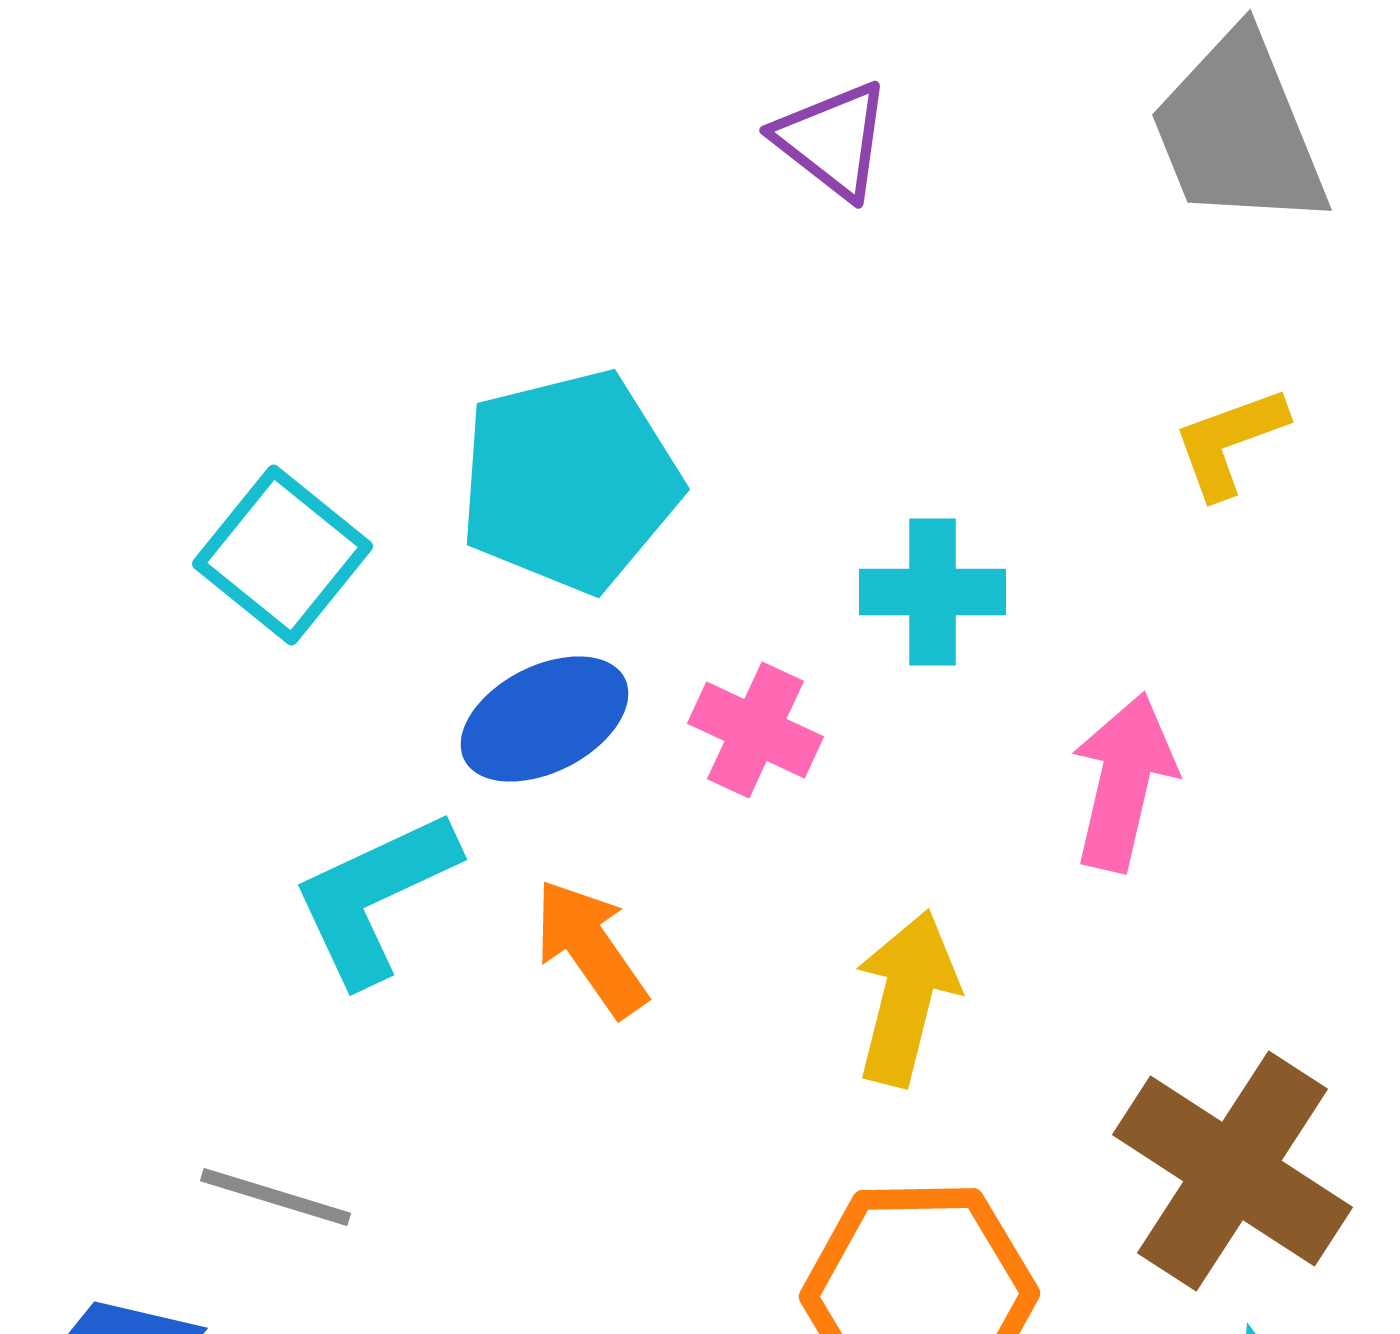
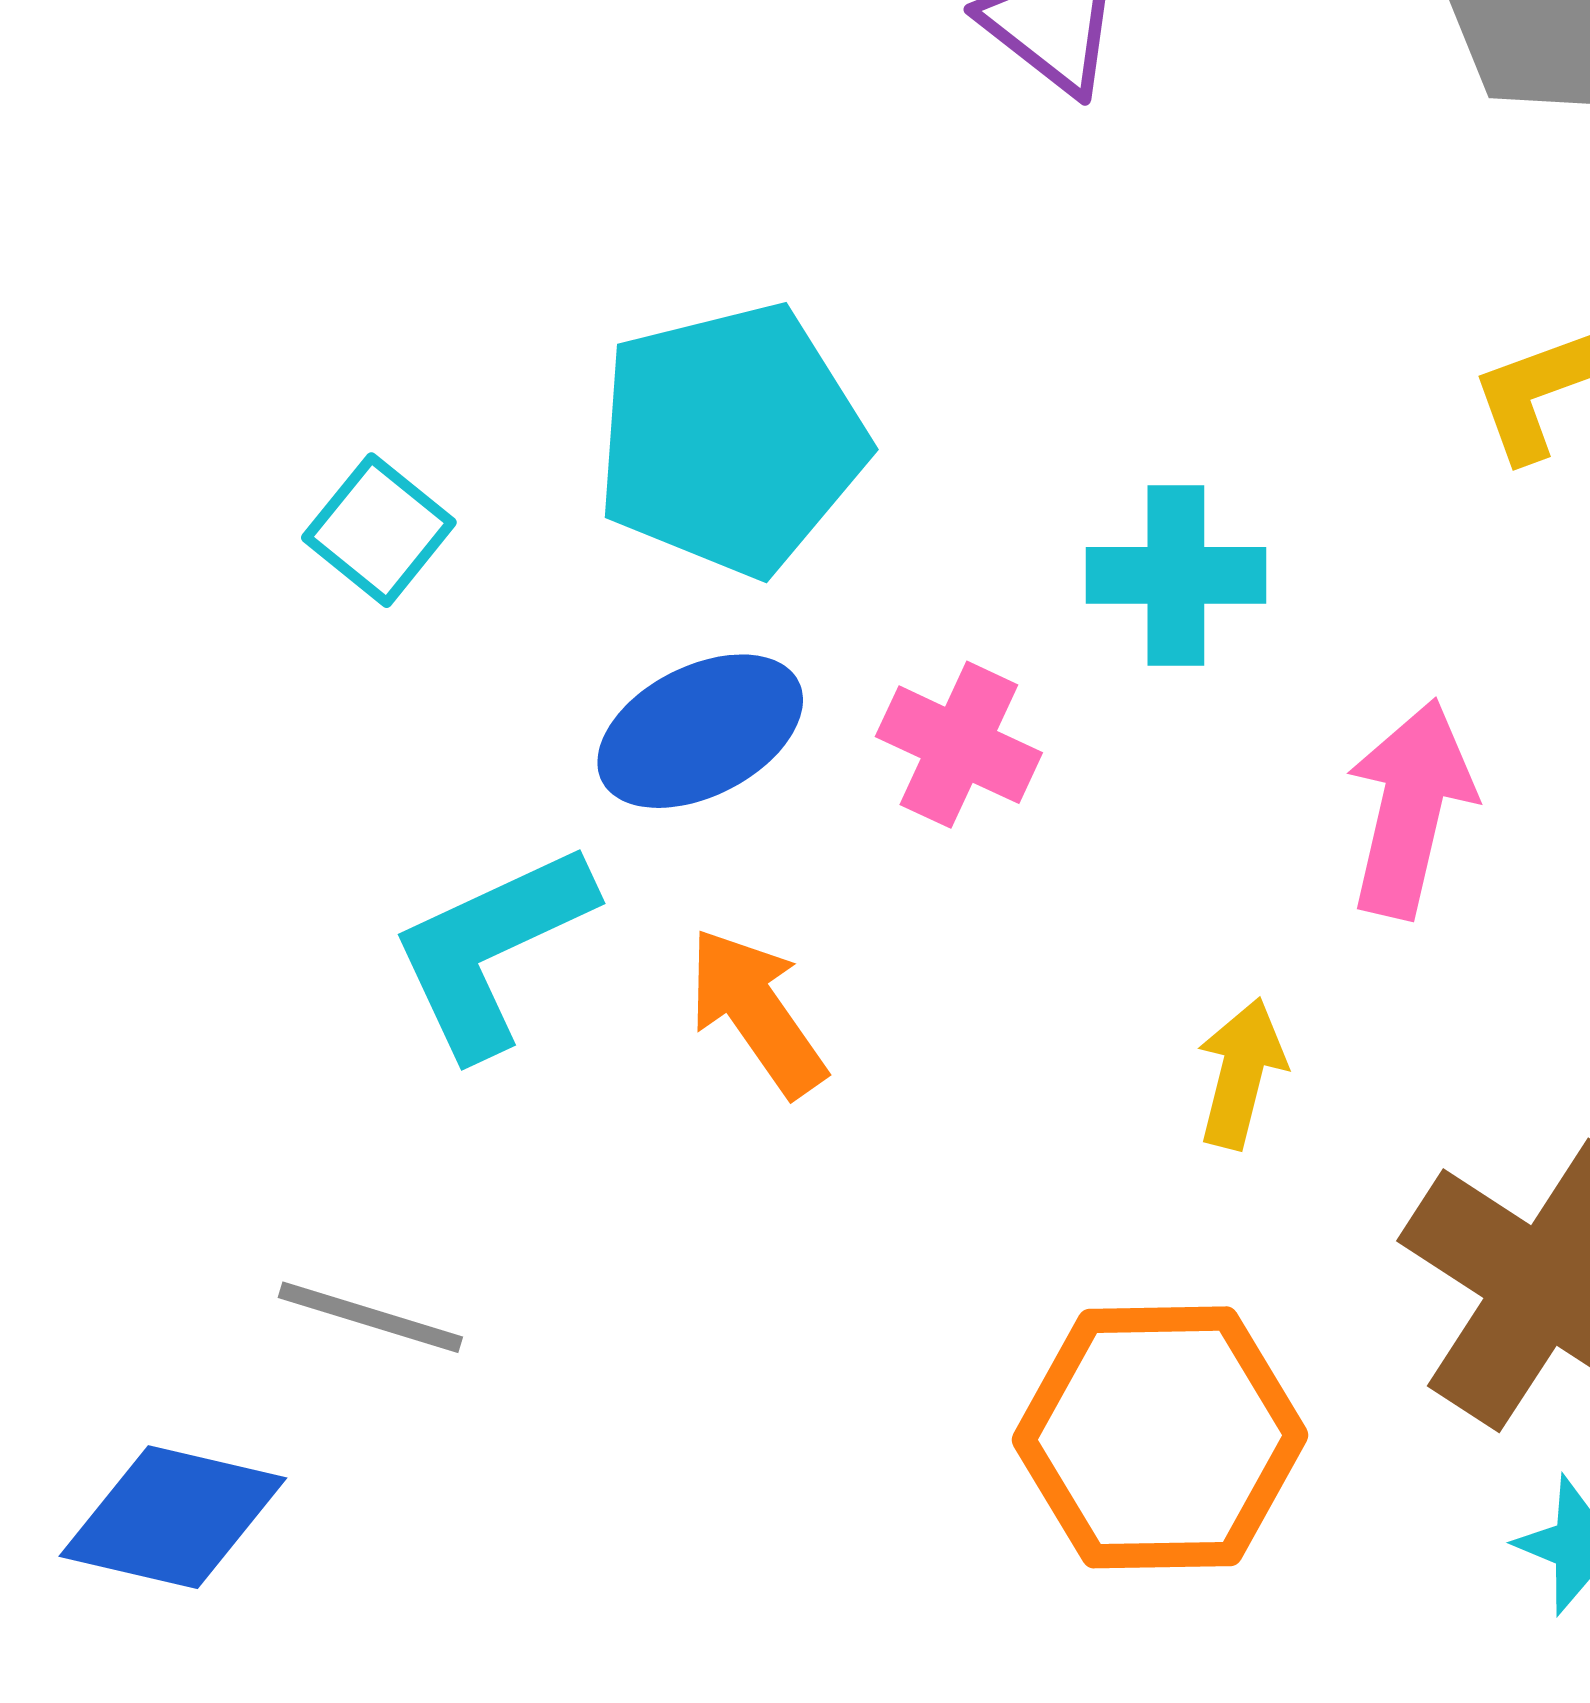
cyan square: (282, 555) -> (379, 530), size x0.7
yellow arrow: (906, 998) -> (1241, 1073), moved, size x0.7

